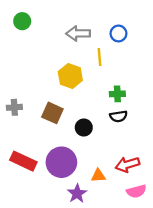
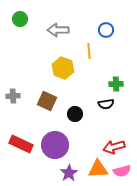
gray arrow: (78, 33) -> (58, 30), moved
green cross: (117, 94) -> (116, 84), moved
orange triangle: (98, 176) -> (98, 169), moved, size x1.5

